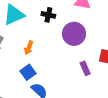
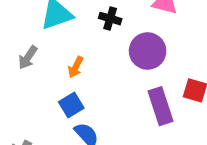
purple rectangle: (85, 68) -> (160, 106), size x1.6

